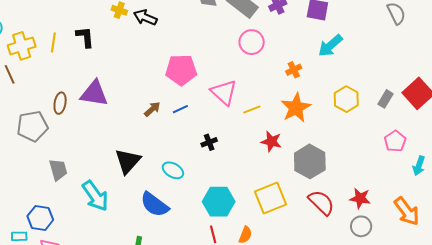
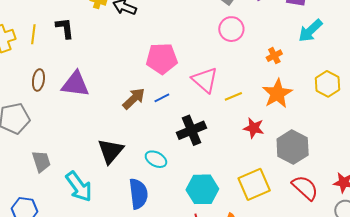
brown ellipse: (60, 103) -> (38, 80), moved
brown arrow: (152, 109) -> (134, 99), size x1.4
black cross: (209, 142) -> (191, 130), size x1.8
blue semicircle: (155, 205) -> (138, 194), turned -132

